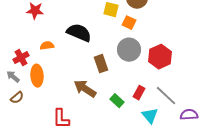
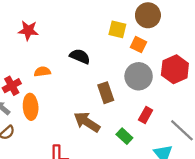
black semicircle: (79, 33) -> (80, 56), size x0.7
red hexagon: (160, 57) -> (175, 69), moved
red rectangle: (139, 93) -> (146, 115), moved

